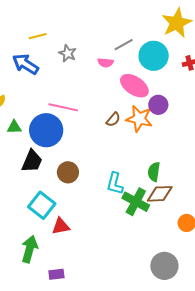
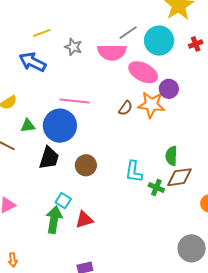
pink semicircle: (106, 63) -> (112, 52), size x1.8
green cross: (136, 202) -> (156, 187), size x0.6
cyan square: (42, 205) -> (63, 201), size x0.6
green arrow: (30, 249) -> (54, 220), moved

